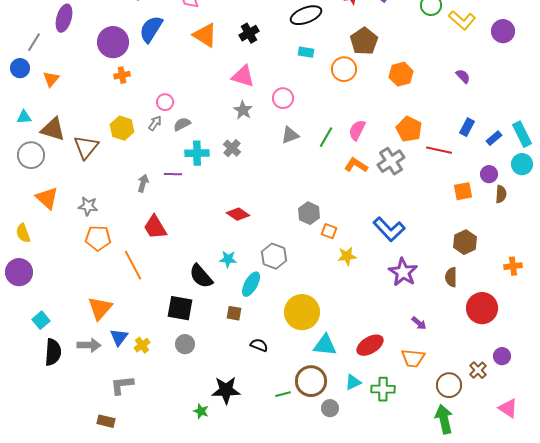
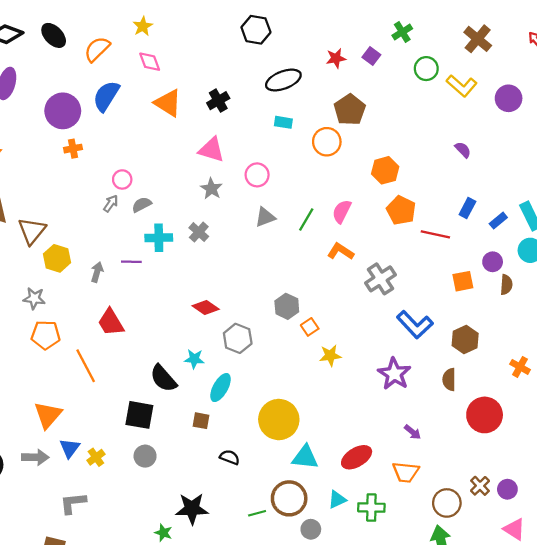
orange hexagon: (401, 74) -> (385, 170), moved
yellow hexagon: (122, 128) -> (57, 258), moved
gray cross: (391, 161) -> (381, 279), moved
blue L-shape: (389, 229) -> (415, 325), moved
orange square: (329, 231) -> (310, 327), turned 35
gray hexagon: (274, 256) -> (238, 338), moved
orange cross: (513, 266) -> (520, 367), turned 36
purple circle: (502, 356) -> (507, 489), moved

